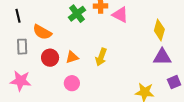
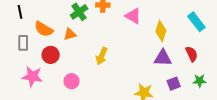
pink triangle: (120, 15) -> (133, 16), moved
orange triangle: (72, 57) -> (70, 34), moved
pink star: (21, 81) -> (32, 77), moved

